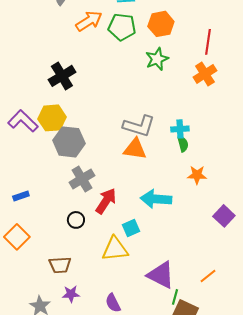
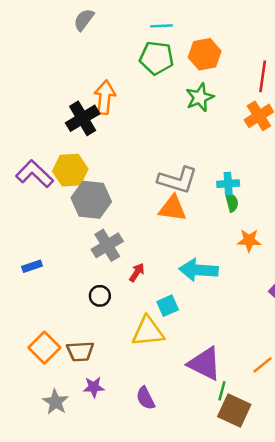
orange arrow: (89, 21) -> (105, 97), moved, turned -52
red arrow: (106, 201) -> (137, 272), size x0.6
orange square: (17, 237) -> (44, 348), moved

